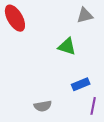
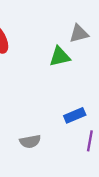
green triangle: (67, 46) -> (60, 57), moved, turned -30

